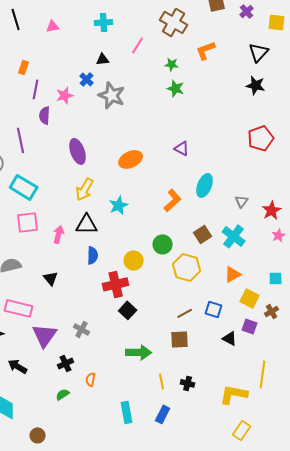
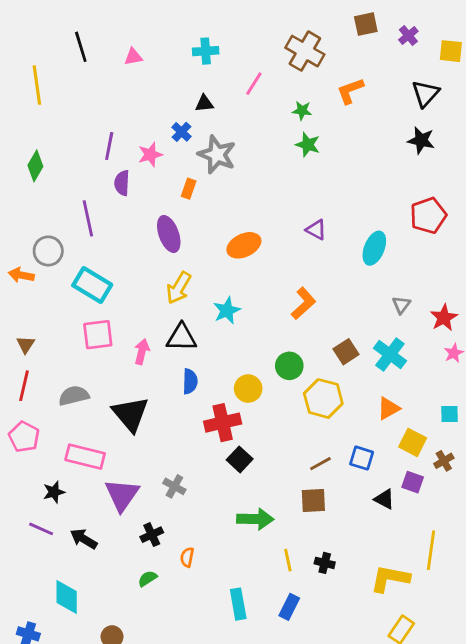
orange rectangle: (24, 67) -> (189, 189), moved
cyan ellipse: (205, 185) -> (374, 248), moved
black triangle: (51, 278) -> (130, 414), size x1.8

